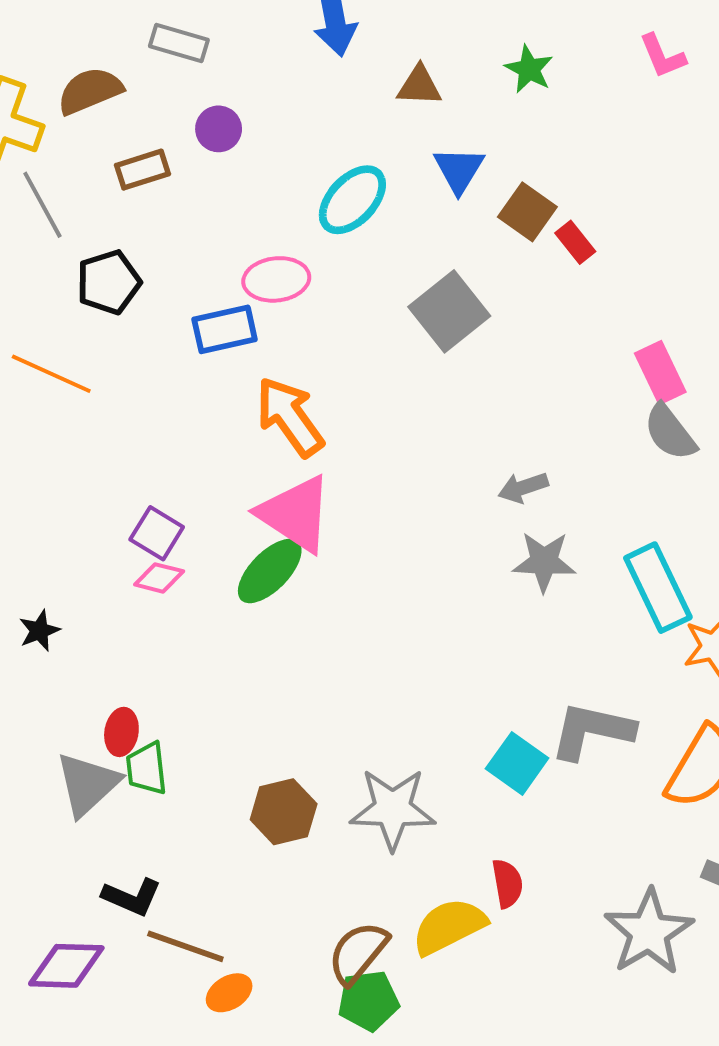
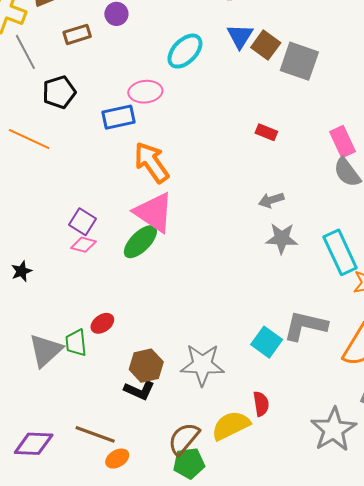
brown square: (527, 212) -> (266, 45), moved
red rectangle: (575, 242) -> (266, 132), moved, turned -30
gray square: (449, 311) -> (299, 61), moved, turned -33
red ellipse: (121, 732) -> (102, 323), moved, turned 45
black L-shape: (132, 897) -> (139, 390), moved

